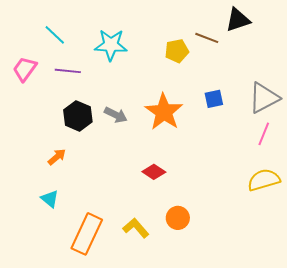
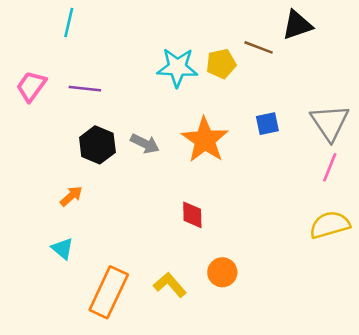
cyan line: (55, 35) -> (69, 22), moved, turned 60
cyan star: (111, 45) -> (177, 67), moved
gray triangle: (264, 98) -> (330, 122), turned -36
red diamond: (154, 172) -> (192, 215), turned 55

